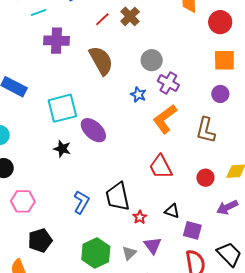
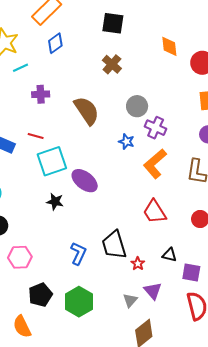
red line: (102, 19) -> (36, 136), moved, turned 63
purple cross: (57, 41) -> (41, 94), size x0.7
green hexagon: (96, 253) -> (79, 302), moved

